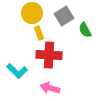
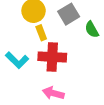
cyan L-shape: (17, 71) -> (17, 60), moved

